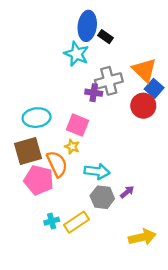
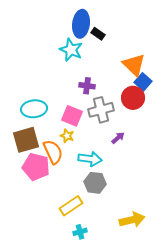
gray cross: (109, 81) -> (101, 110), moved
purple arrow: (127, 192) -> (118, 138), moved
cyan cross: (52, 221) -> (80, 232), moved

